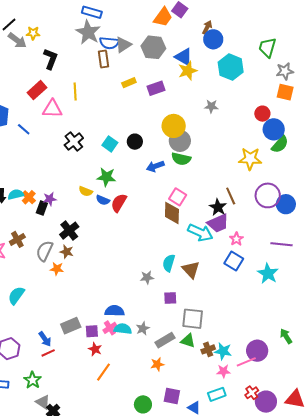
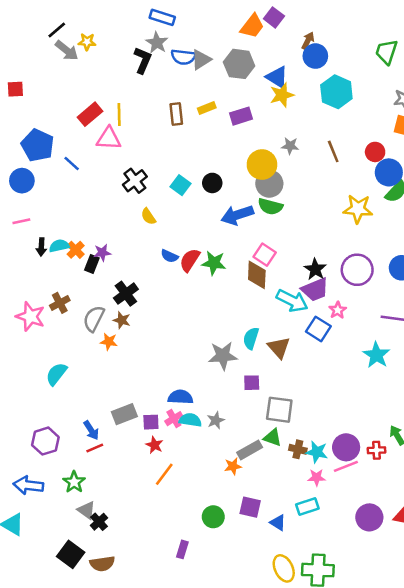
gray star: (88, 32) -> (157, 43), size x0.7
green trapezoid: (267, 47) -> (386, 52), moved
black L-shape: (51, 59) -> (143, 60), moved
brown rectangle: (104, 59) -> (176, 114), moved
yellow line: (75, 91) -> (119, 115), moved
gray star: (211, 106) -> (290, 146), moved
blue arrow: (155, 166) -> (237, 215), size x1.4
green star: (106, 177) -> (214, 263), moved
yellow semicircle: (86, 191) -> (148, 216), moved, turned 32
purple circle: (268, 195) -> (357, 270), moved
brown line: (231, 196) -> (333, 151), moved
blue square: (234, 261) -> (318, 329), moved
gray star: (147, 277) -> (223, 356), size x1.6
gray rectangle: (165, 340) -> (250, 450), moved
brown cross: (208, 349) -> (298, 449), turned 32
purple circle: (257, 351) -> (346, 447), moved
red cross: (252, 393) -> (377, 450), moved, turned 32

